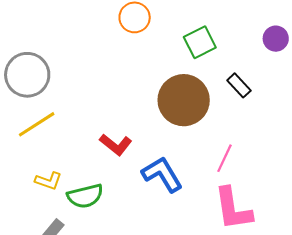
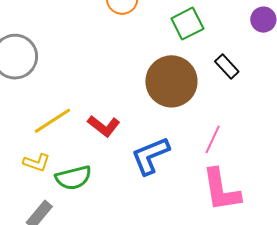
yellow line: (37, 124) -> (52, 121), moved
blue L-shape: (162, 174) -> (150, 156), turned -81

